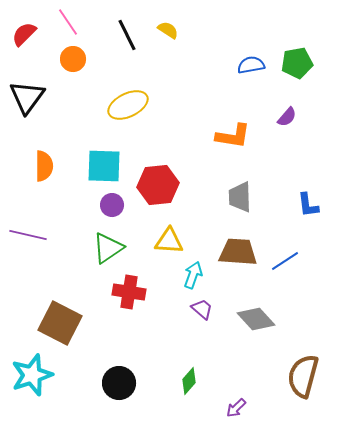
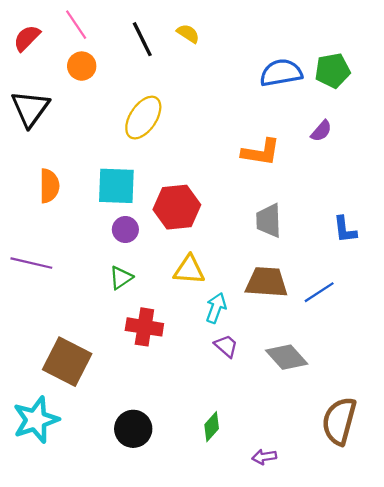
blue semicircle: (251, 65) -> (281, 73), size x1.4
yellow ellipse: (128, 105) -> (143, 118), turned -30
green triangle: (108, 248) -> (121, 278), size x0.7
purple arrow: (236, 408) -> (264, 457), turned 35

